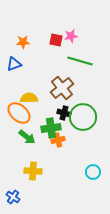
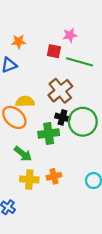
red square: (56, 40) -> (54, 51), moved
green arrow: (27, 137) -> (23, 154), moved
orange cross: (58, 140) -> (54, 176), moved

